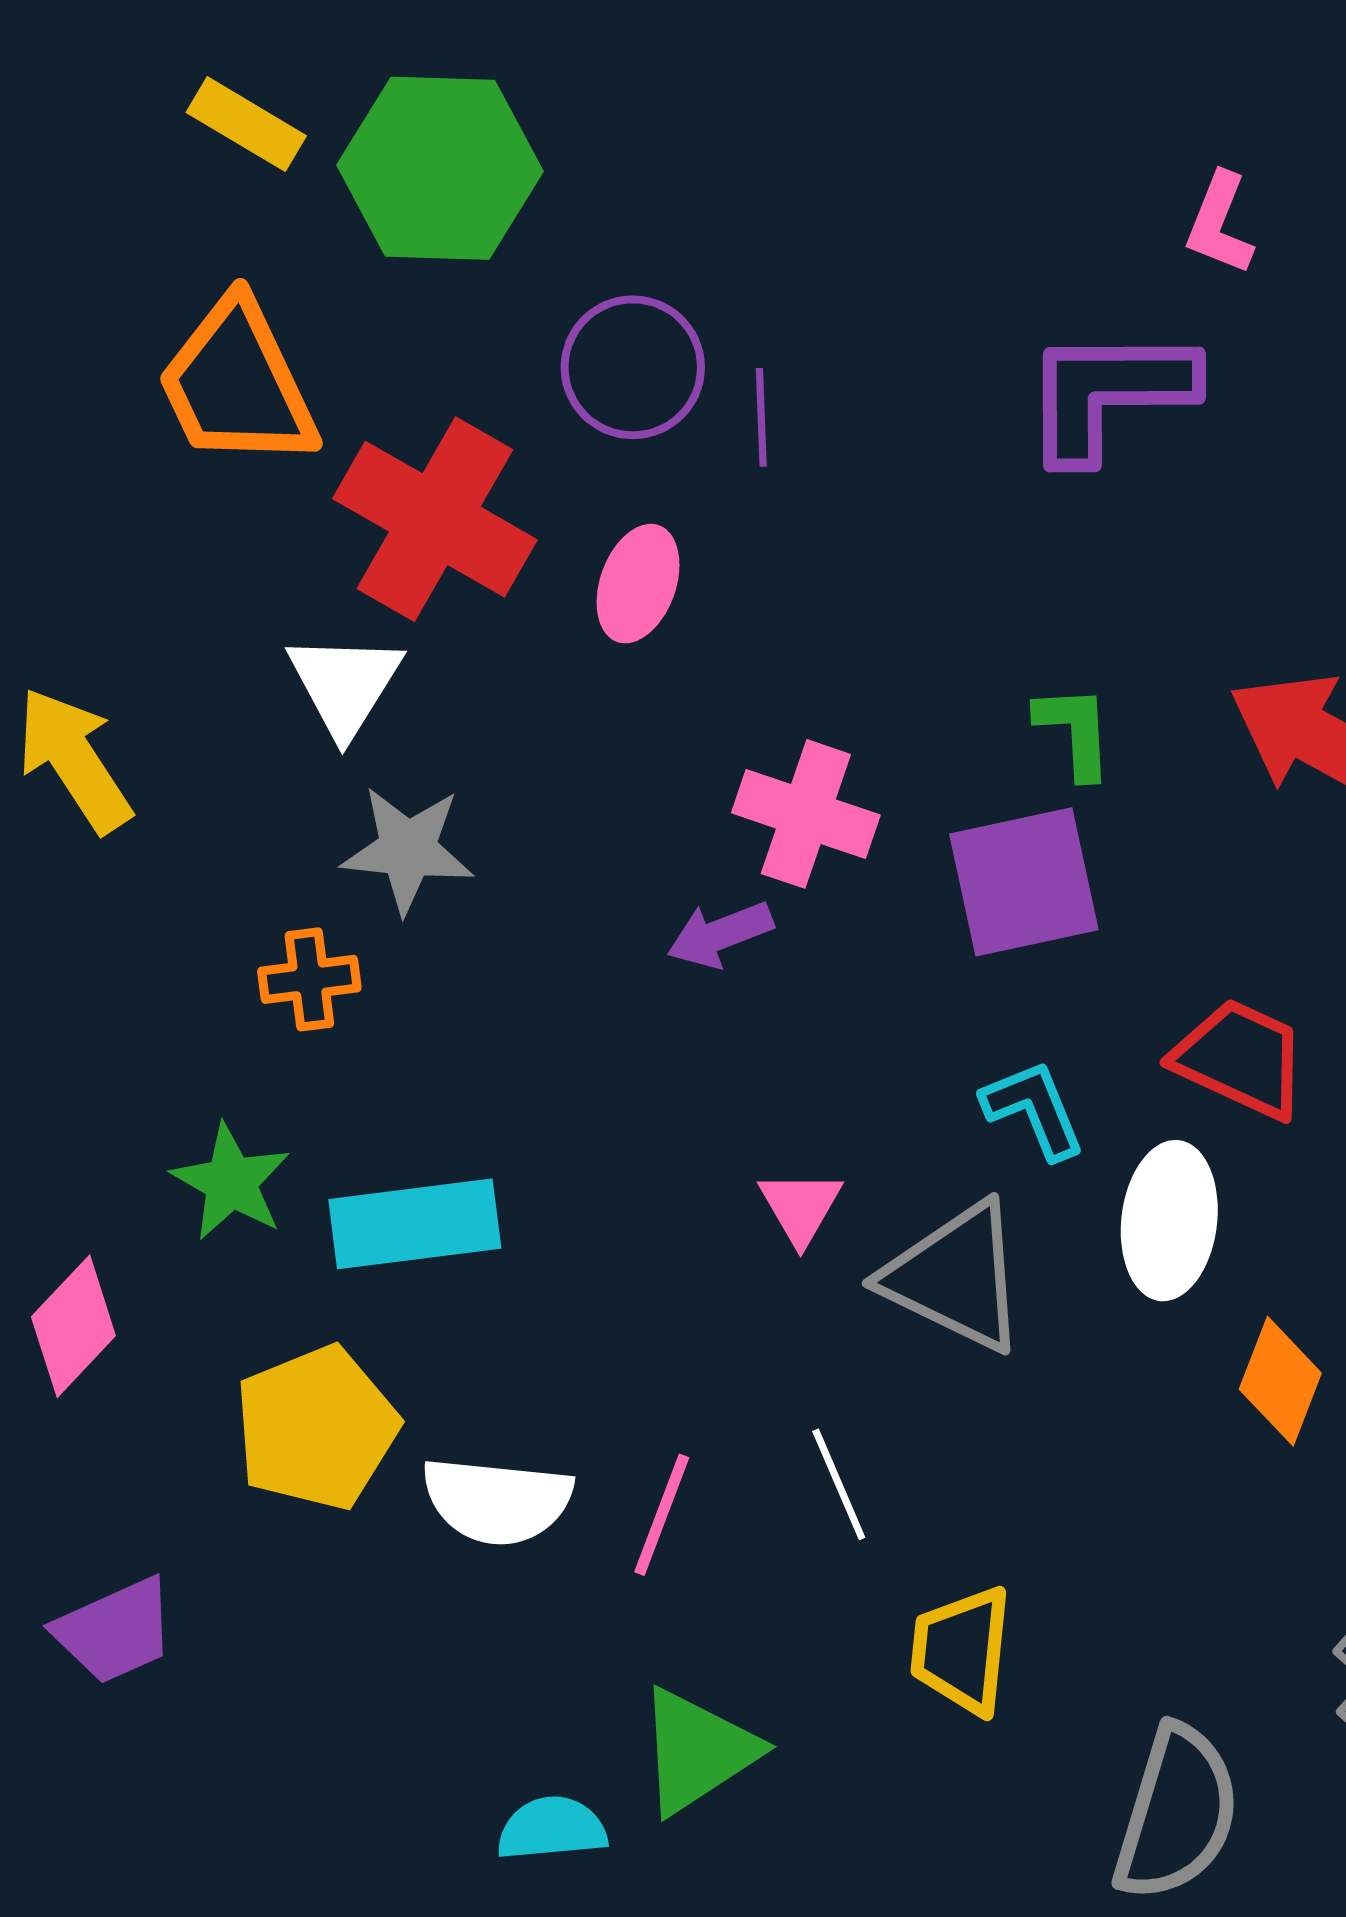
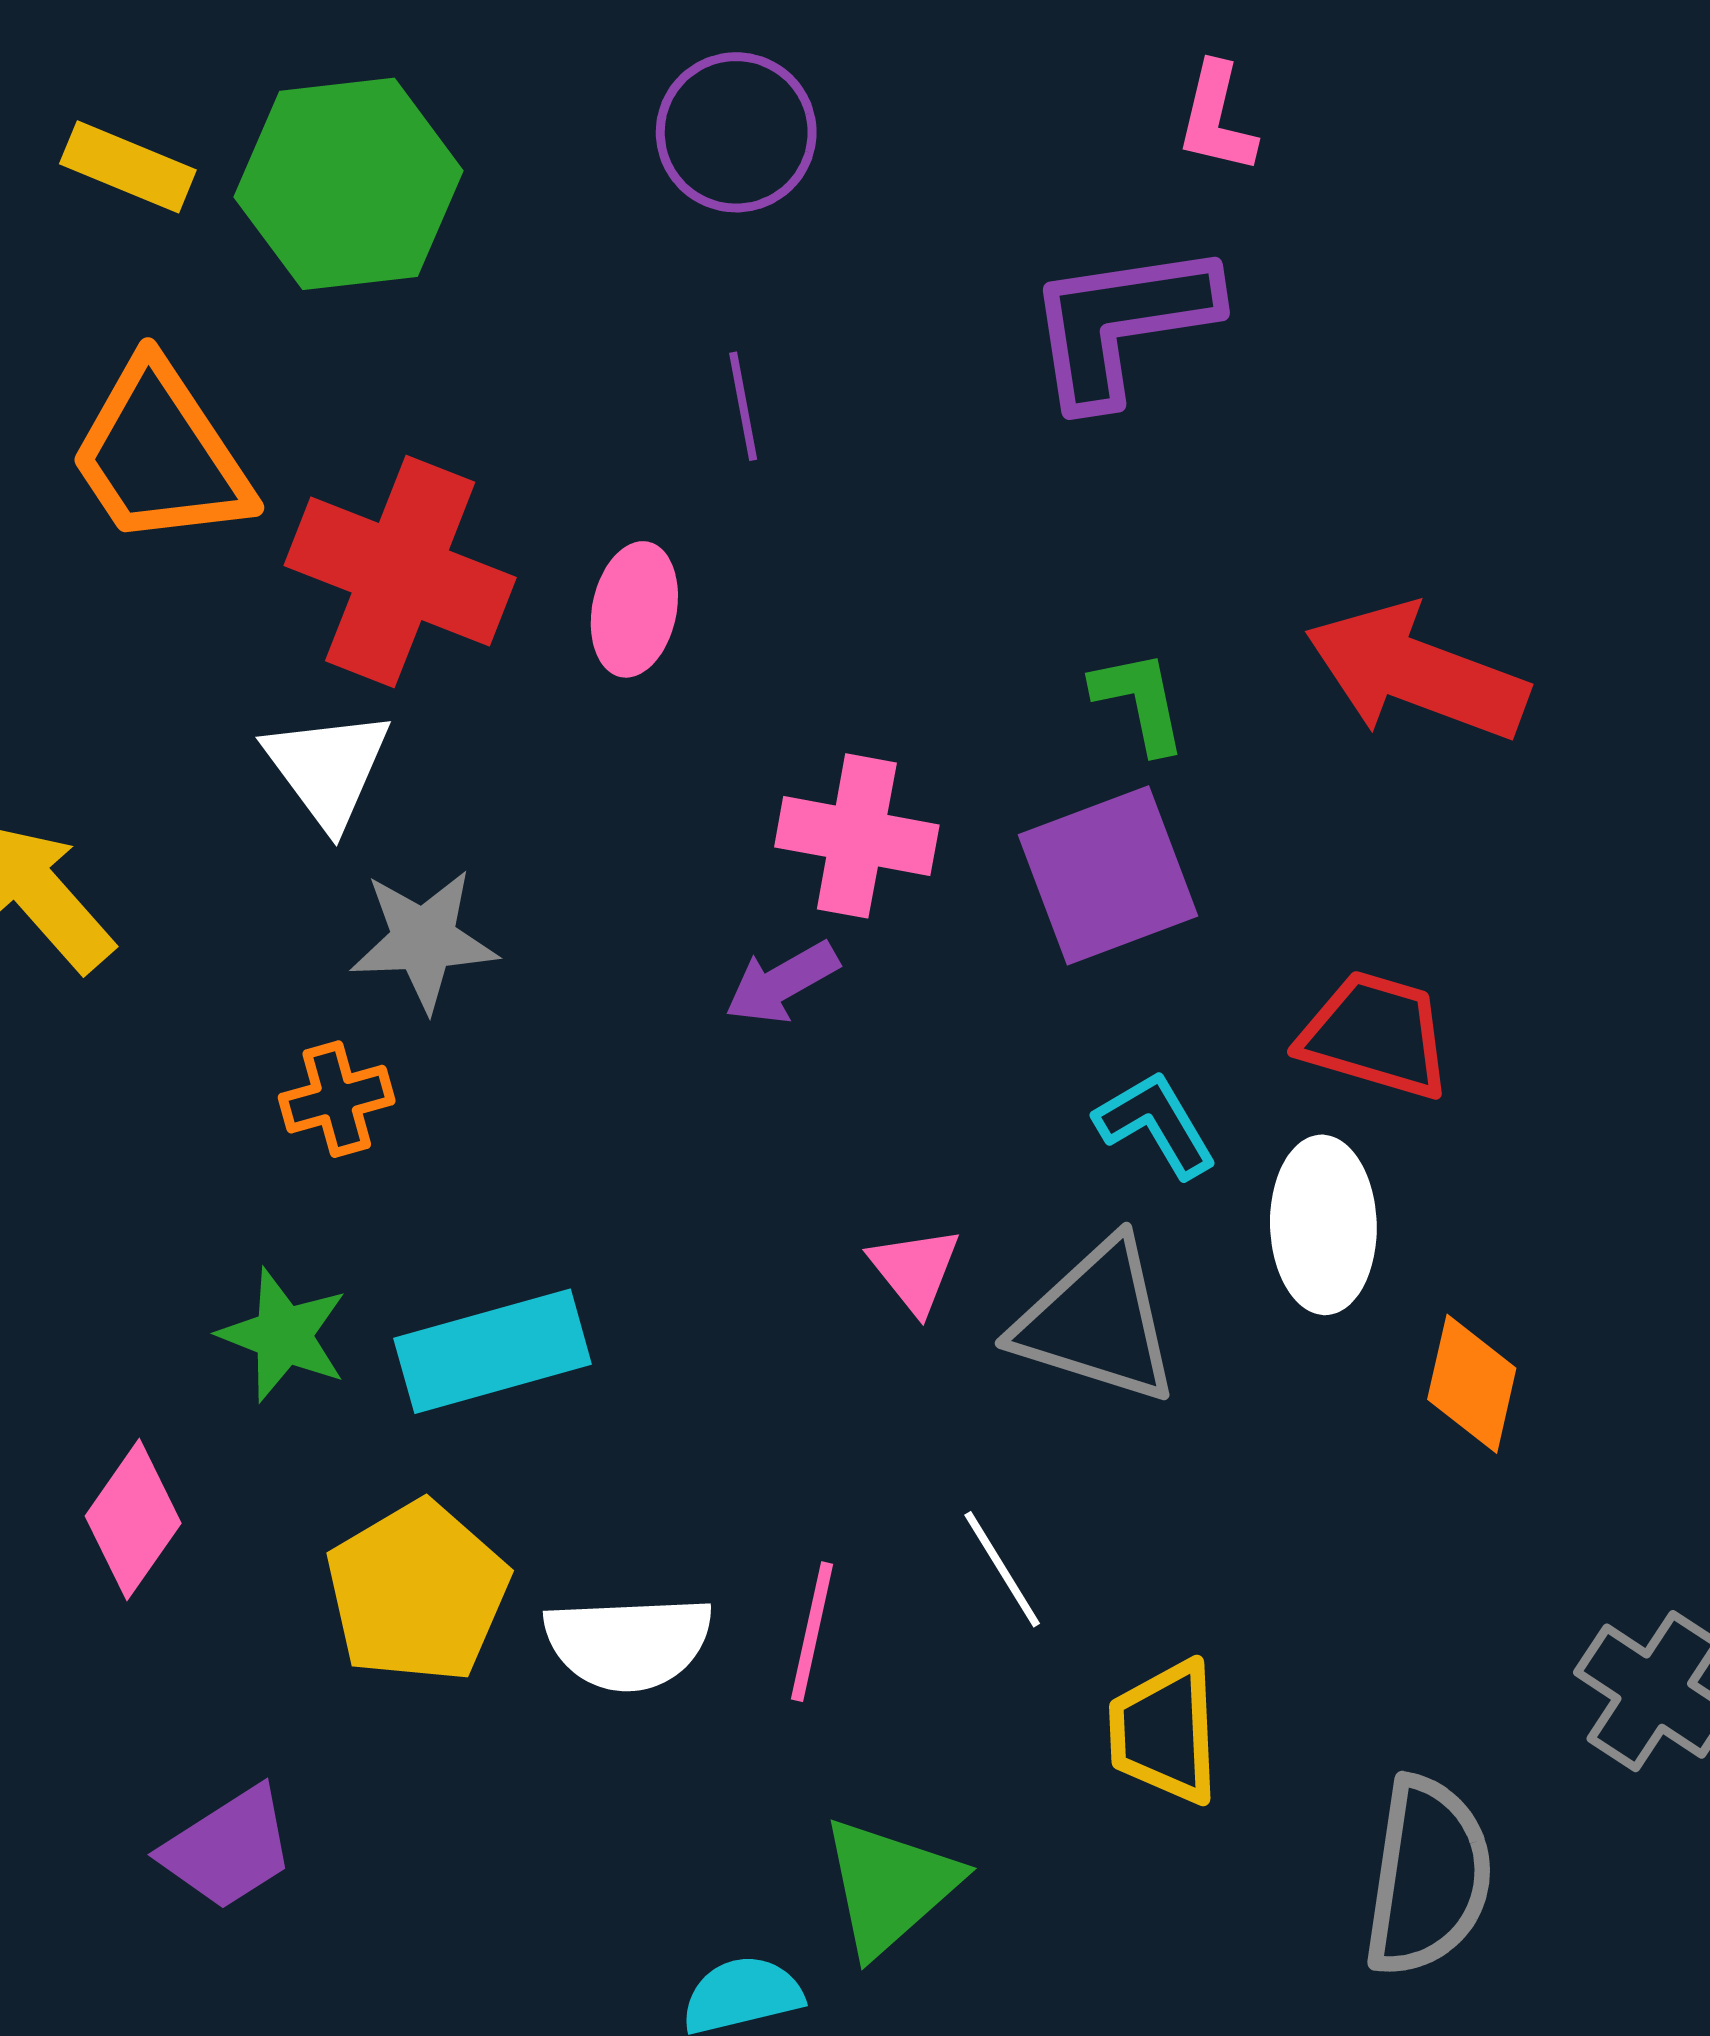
purple circle: (633, 367) -> (736, 132), moved

